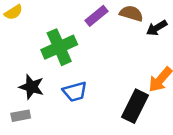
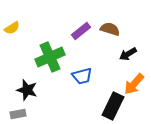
black arrow: (157, 28) -> (128, 54), moved
blue trapezoid: (75, 92) -> (82, 76), moved

